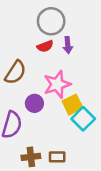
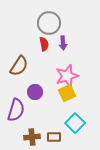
red semicircle: (45, 46) -> (44, 44), turned -80
pink star: (57, 84) -> (67, 76), moved
cyan square: (83, 119) -> (75, 123), moved

